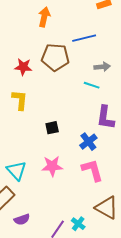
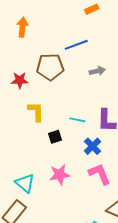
orange arrow: (44, 17) -> (22, 27), moved
cyan line: (92, 85) -> (77, 120), moved
yellow L-shape: (20, 100) -> (36, 112), moved

